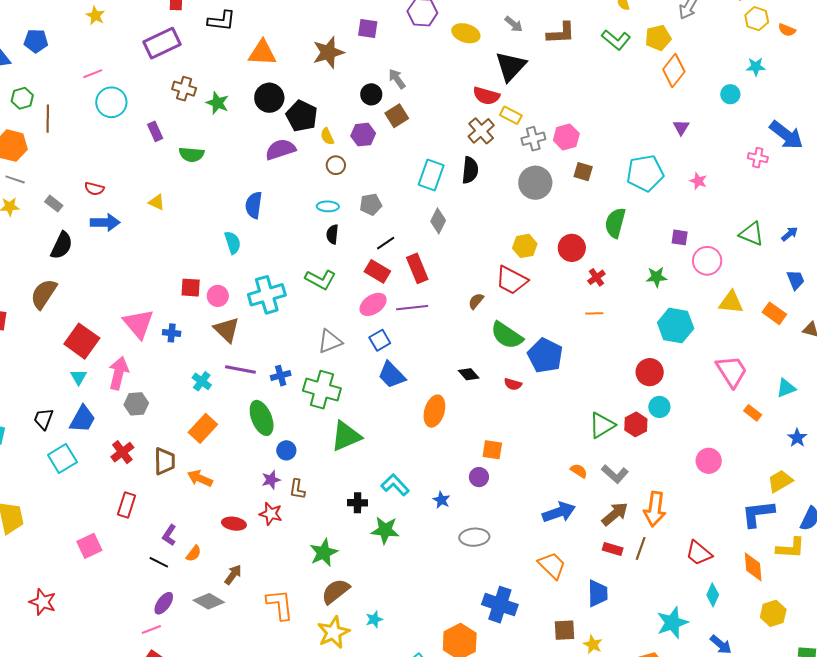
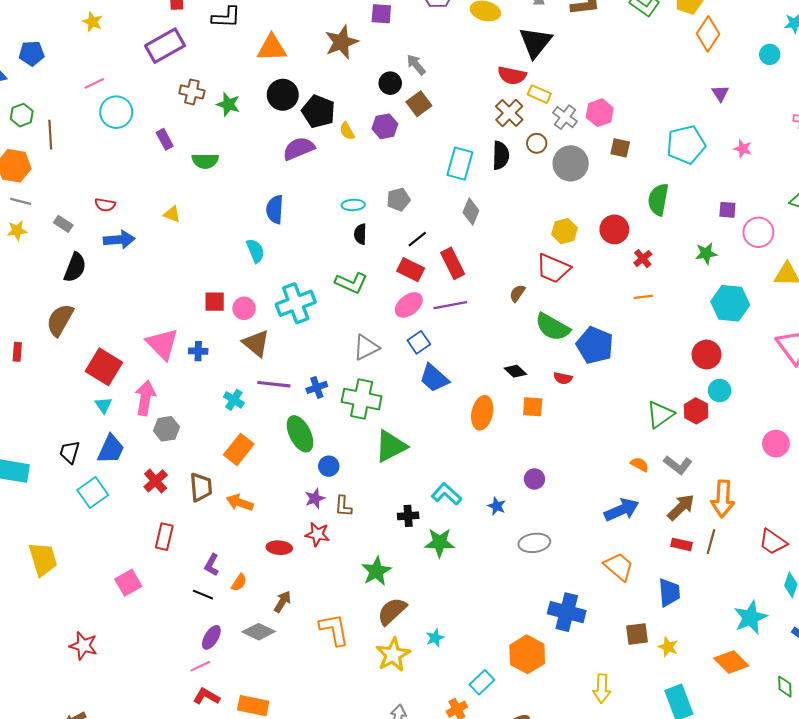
gray cross: (533, 139) -> (565, 117), turned -35
brown circle: (336, 165) -> (537, 143), moved
orange square: (492, 450) -> (533, 407), moved

